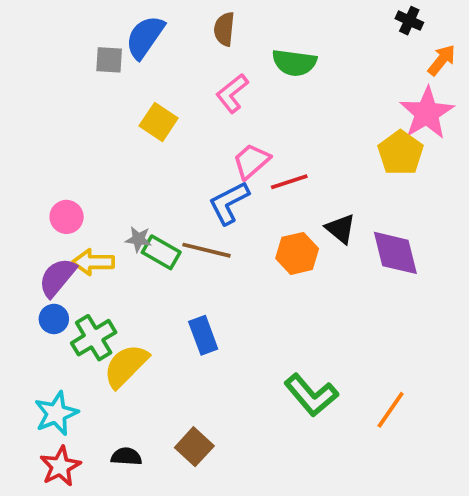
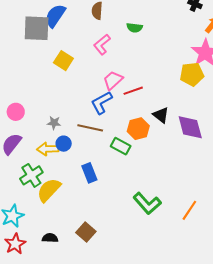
gray square: (109, 60) -> (37, 28), size x1.8
green semicircle: (294, 63) -> (135, 28), size x0.7
yellow pentagon: (401, 153) -> (192, 74), turned 30
green rectangle: (161, 252) -> (121, 146), moved
yellow arrow: (93, 262) -> (48, 149), moved
blue circle: (54, 319) -> (64, 144), moved

